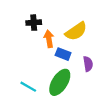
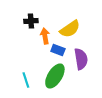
purple semicircle: (88, 64) -> (81, 59), size x1.5
cyan line: (28, 87) -> (26, 80), turned 42

